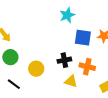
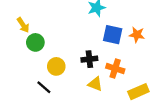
green circle: (10, 57) -> (35, 42), moved
black line: (14, 84) -> (44, 87), moved

